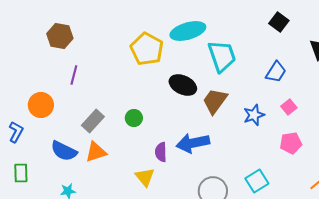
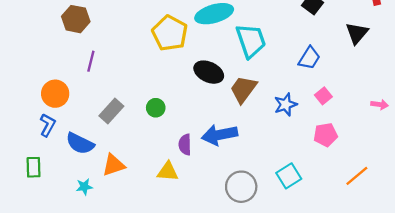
blue L-shape: (16, 132) -> (48, 125), moved
orange triangle: (96, 152) -> (114, 165), moved
yellow triangle: (145, 177) -> (168, 172), turned -45

